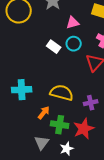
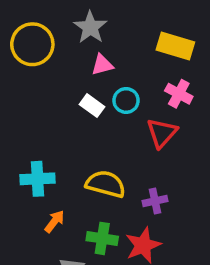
pink triangle: (73, 23) -> (102, 65), moved
orange arrow: (44, 113) -> (55, 221), moved

